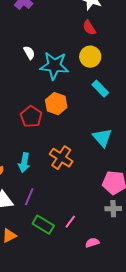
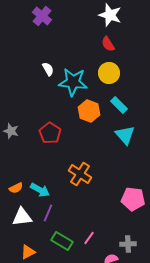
orange hexagon: (56, 104) -> (89, 111), moved
cyan triangle: (102, 138) -> (125, 135), moved
cyan arrow: (24, 163) -> (40, 190), moved, turned -72
gray cross: (113, 209) -> (128, 244), moved

